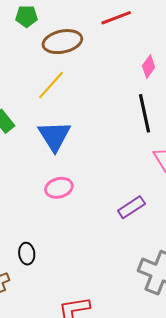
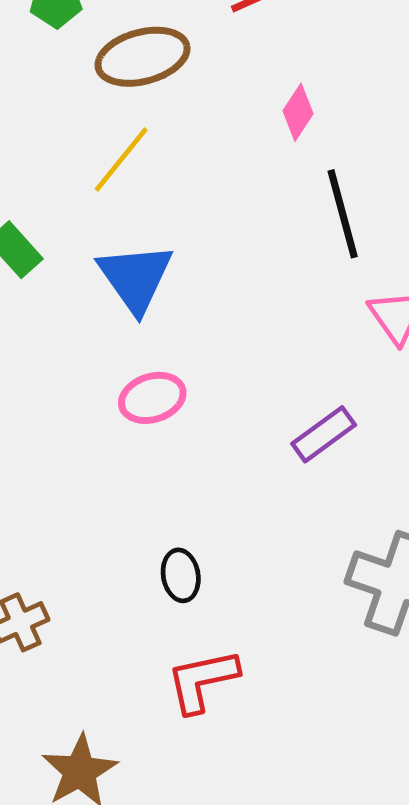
pink diamond: (149, 67) -> (298, 112), moved
black ellipse: (27, 254) -> (181, 575), moved

